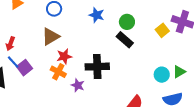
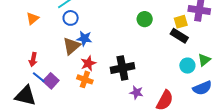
blue star: (97, 15) -> (84, 38), moved
yellow square: (162, 30) -> (181, 22), turned 32
black rectangle: (125, 40) -> (179, 36), moved
purple star: (78, 85) -> (136, 92), moved

